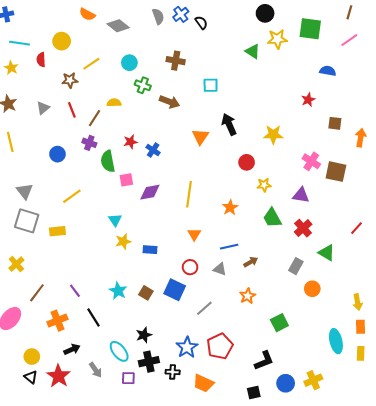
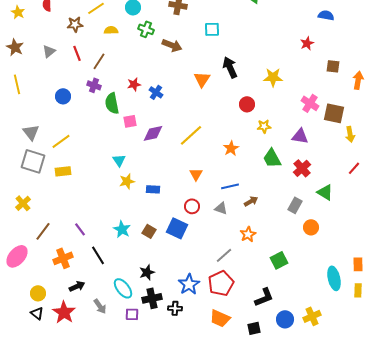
yellow semicircle: (114, 103) -> (111, 30), moved
yellow line: (189, 194) -> (191, 135), turned 40
yellow line: (72, 196) -> (61, 141), moved
yellow arrow: (358, 302) -> (350, 134), moved
gray line: (204, 308) -> (224, 255), moved
orange trapezoid: (203, 383) -> (220, 318), moved

